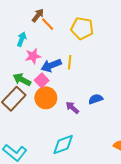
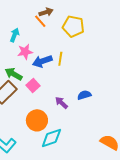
brown arrow: (38, 15) -> (46, 12), moved, turned 32
pink square: (42, 80) -> (33, 86), moved
orange circle: (46, 98) -> (37, 120), moved

